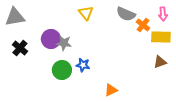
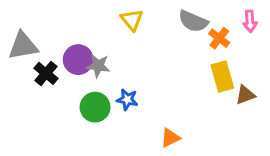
gray triangle: (15, 17) -> (23, 46), moved
yellow rectangle: (161, 37) -> (222, 76), moved, turned 72
black cross: (20, 48) -> (46, 73), moved

